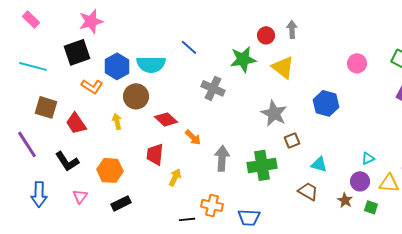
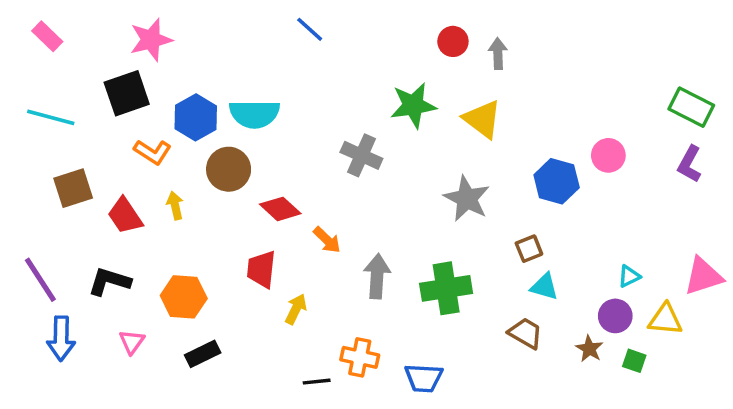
red circle: (266, 35) -> (453, 41), moved
blue line: (189, 47) -> (310, 29), moved
pink circle: (357, 63) -> (608, 155), moved
brown square: (46, 107) -> (73, 188), turned -35
yellow arrow: (117, 121) -> (175, 205), moved
brown square: (292, 140) -> (529, 249), moved
purple line: (27, 144) -> (40, 280), moved
black L-shape: (67, 161) -> (109, 281), turned 140

